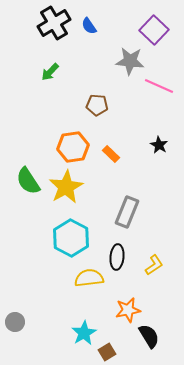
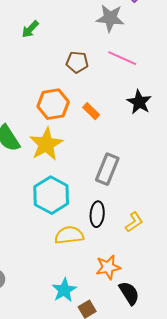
pink line: (159, 86) -> (122, 58), moved
black star: (159, 145) -> (139, 102), size x1.4

